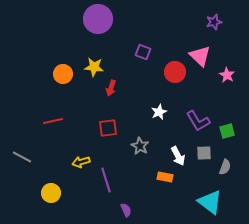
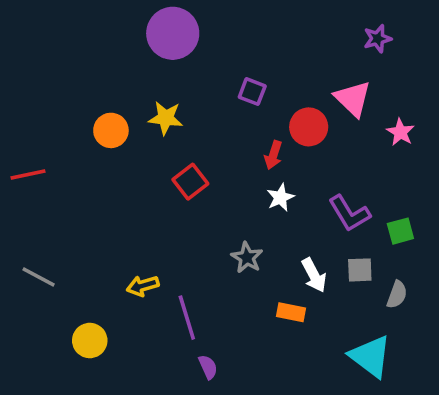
red arrow: (111, 88) -> (273, 155), moved
red line: (53, 121) -> (28, 175), moved
red square: (108, 128) -> (190, 182), moved, turned -30
purple semicircle: (126, 210) -> (208, 367), moved

